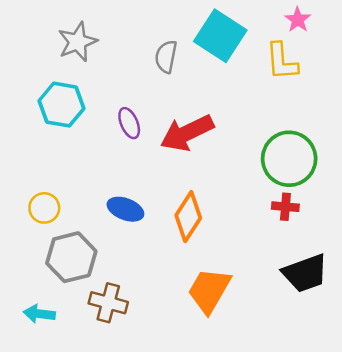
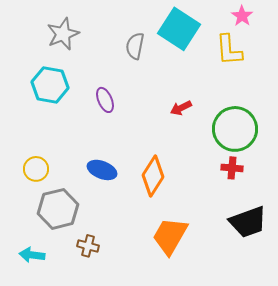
red arrow: (187, 133) -> (181, 108), moved, size x0.5
brown cross: (108, 303) -> (88, 246), size x0.7

